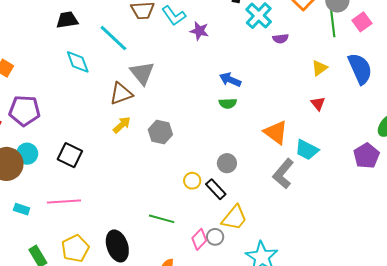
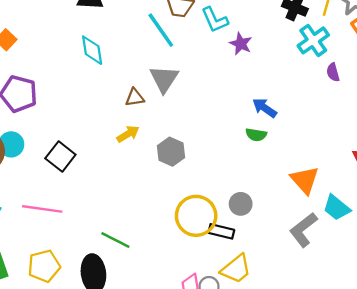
cyan line: (113, 38) -> (161, 30), moved
purple semicircle: (281, 39) -> (333, 72), turned 70
brown triangle: (121, 94) -> (135, 97), size x0.7
yellow circle: (192, 181) -> (196, 216), size x2.0
black rectangle: (216, 189) -> (221, 231), turned -45
green line: (162, 219) -> (115, 240), moved

